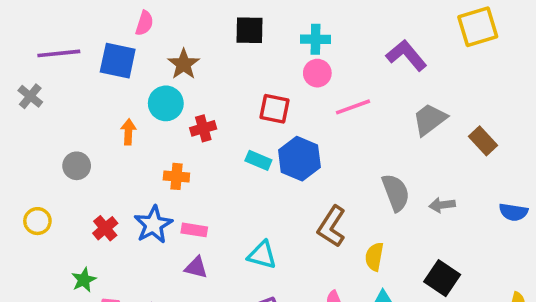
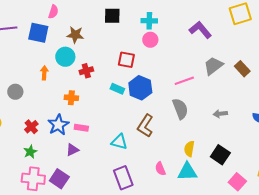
brown star: (184, 64) -> (75, 35), turned -30
pink line: (353, 107) -> (184, 81), moved
brown rectangle: (483, 141) -> (242, 69), moved
gray semicircle: (396, 193) -> (180, 109), moved
brown L-shape: (332, 226) -> (145, 126), moved
yellow semicircle: (374, 257) -> (189, 149), moved
purple triangle: (196, 267) -> (72, 150), moved, turned -40
green star: (84, 280) -> (30, 152), moved

